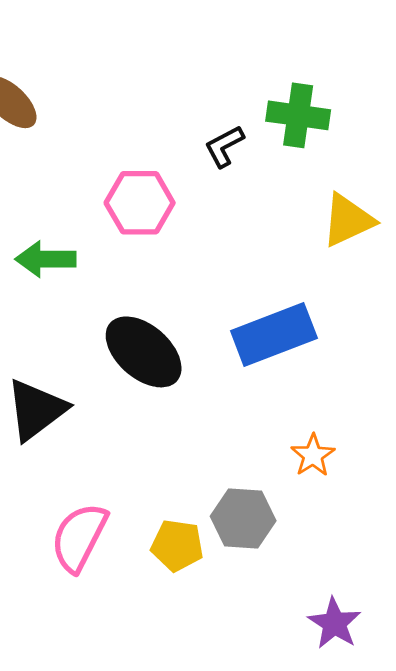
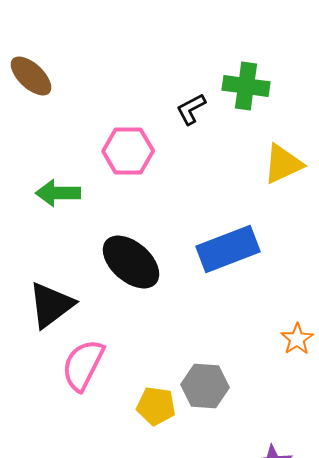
orange star: (313, 455) -> (297, 339), moved
pink semicircle: (79, 537) -> (83, 365), moved

